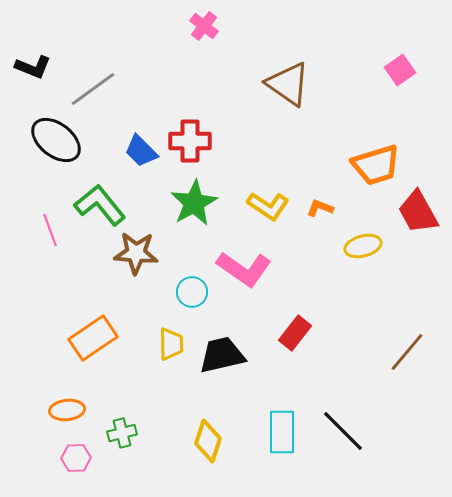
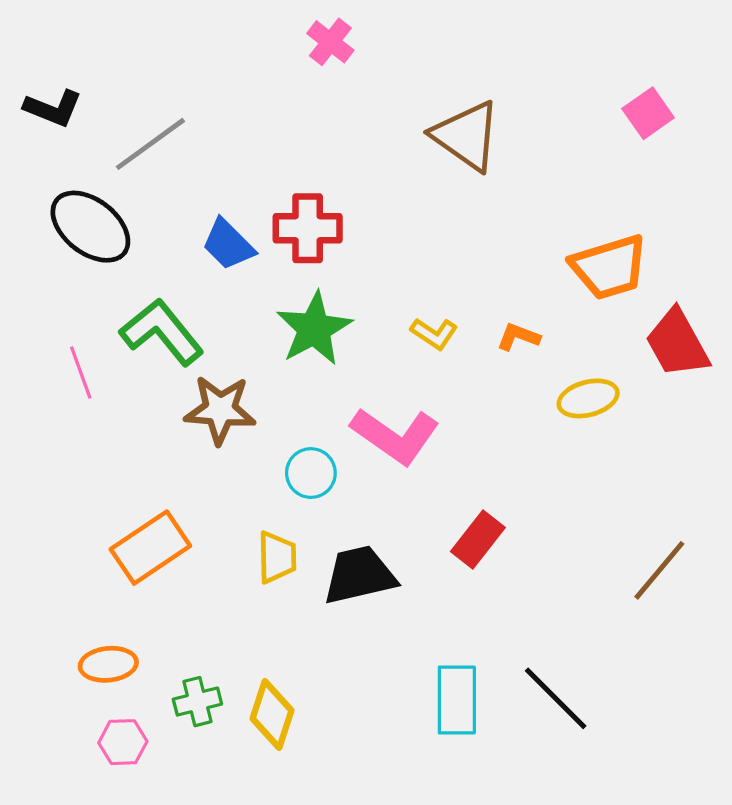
yellow L-shape: (268, 206) -> (434, 334), size x0.7
yellow diamond: (208, 441) -> (272, 715), moved

